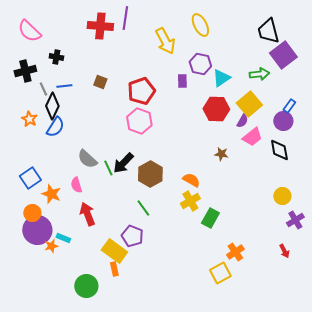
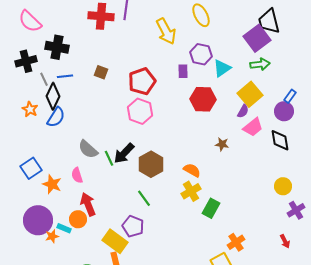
purple square: (283, 55) -> (257, 38), moved
black cross: (56, 57) -> (57, 47), size x1.6
red hexagon: (216, 109) -> (203, 99), moved
orange circle: (32, 213) -> (78, 219), moved

